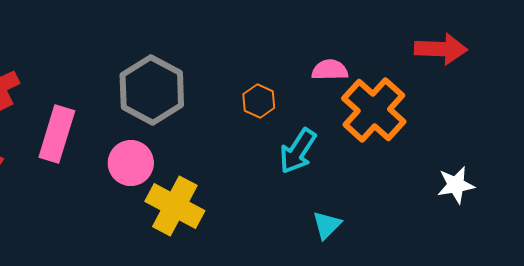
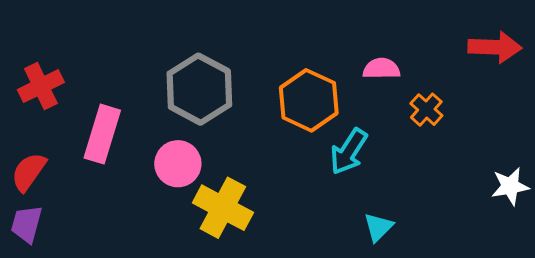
orange hexagon: (259, 101) -> (309, 100), size x1.8
orange cross: (374, 110) -> (426, 110), size x0.5

